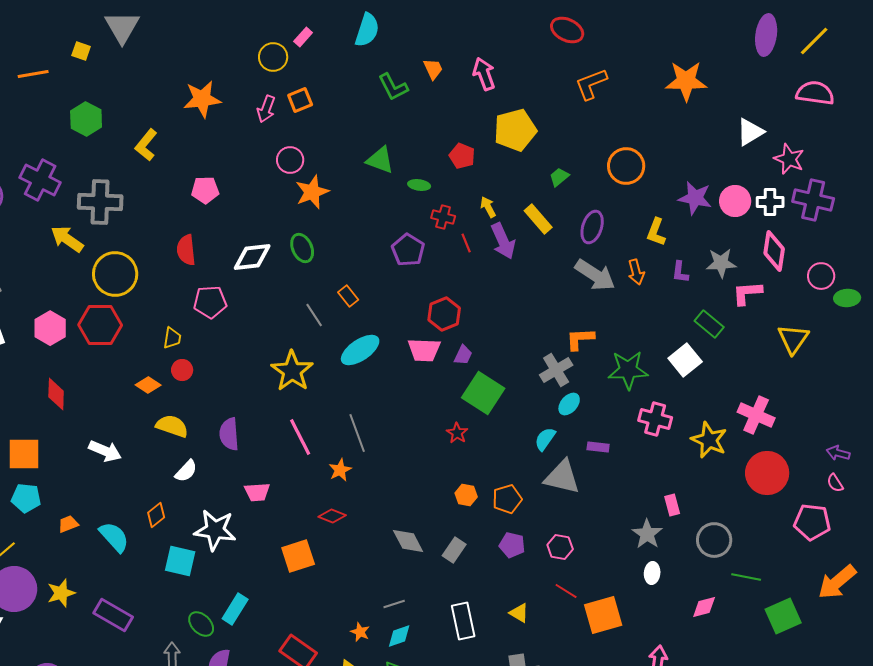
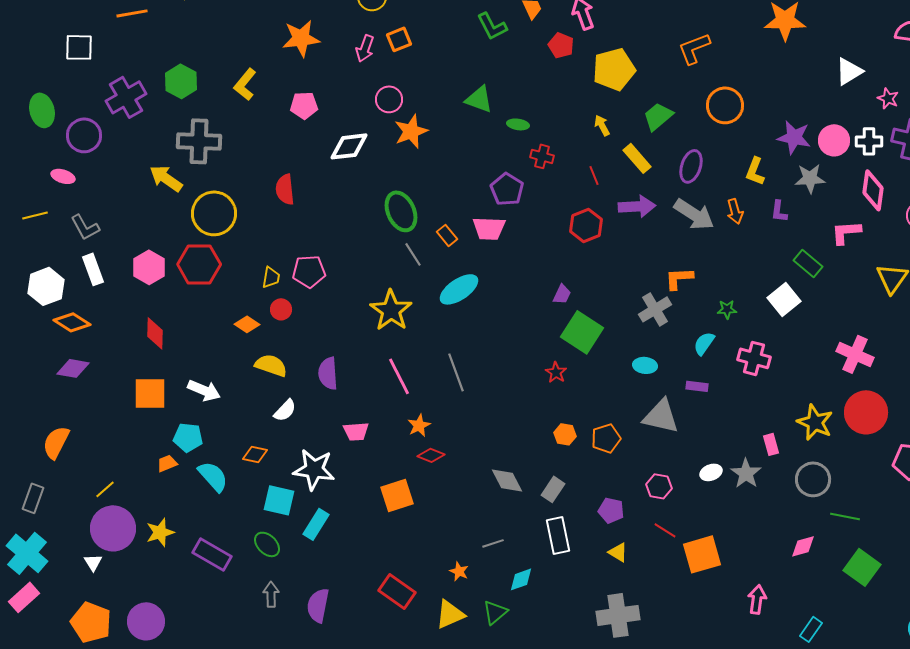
orange L-shape: (591, 84) -> (694, 48), moved
green hexagon: (86, 119) -> (181, 81), moved
red pentagon: (462, 156) -> (561, 45), moved
pink star: (789, 159) -> (888, 98), size x0.7
green trapezoid: (559, 177) -> (658, 116), size x1.5
purple cross: (40, 180) -> (126, 97), moved, turned 33
pink pentagon: (205, 190) -> (304, 105), moved
yellow arrow: (488, 207) -> (602, 125), moved
purple arrow: (503, 241) -> (637, 206), moved, turned -69
red line: (466, 243) -> (594, 175), moved
green ellipse: (302, 248) -> (401, 211), moved, size x1.4
white diamond: (252, 257) -> (349, 146), moved
gray star: (721, 263) -> (810, 178), moved
pink pentagon: (210, 302) -> (309, 271), moved
red hexagon: (444, 314) -> (586, 225), moved
pink trapezoid: (424, 350) -> (489, 228), moved
green star: (628, 370) -> (727, 309), size x0.5
cyan ellipse: (569, 404) -> (645, 365), moved, turned 55
cyan semicircle: (545, 439) -> (704, 343), moved
yellow star: (709, 440) -> (815, 422), moved
orange square: (24, 454) -> (150, 393), moved
orange star: (340, 470) -> (419, 425), moved
cyan pentagon: (26, 498) -> (188, 437), moved
orange diamond: (156, 515) -> (255, 454), turned 50
purple pentagon: (512, 545) -> (611, 510), moved
white ellipse: (652, 573) -> (711, 472), moved, turned 65
cyan rectangle: (235, 609) -> (316, 524), moved
green square: (783, 616) -> (862, 567), moved, turned -30
white rectangle: (463, 621) -> (558, 535), moved
green ellipse: (201, 624) -> (267, 544), moved
cyan diamond: (399, 636) -> (521, 579), moved

